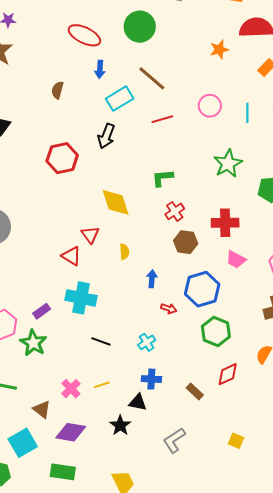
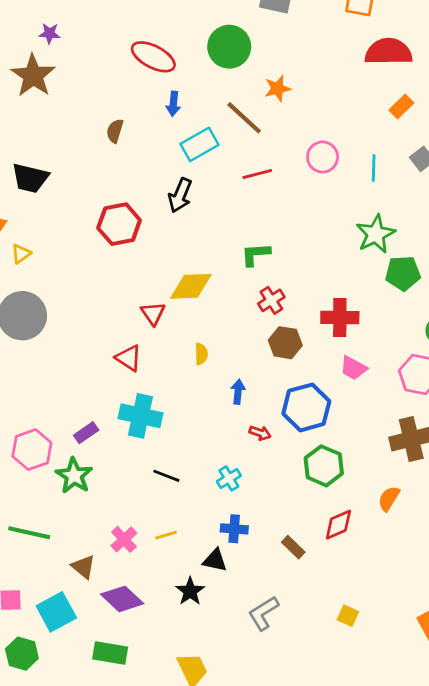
orange star: (219, 50) -> (278, 89), moved
green star: (228, 164) -> (376, 234), moved
yellow diamond: (116, 202) -> (191, 286), turned -76
red triangle: (90, 235) -> (153, 313), moved
purple diamond: (71, 432) -> (122, 599), turned 32

